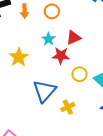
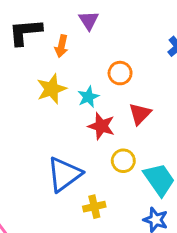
orange circle: (52, 11) -> (120, 73), moved
red triangle: (74, 38) -> (140, 114), moved, turned -35
yellow star: (19, 57) -> (52, 89), moved

